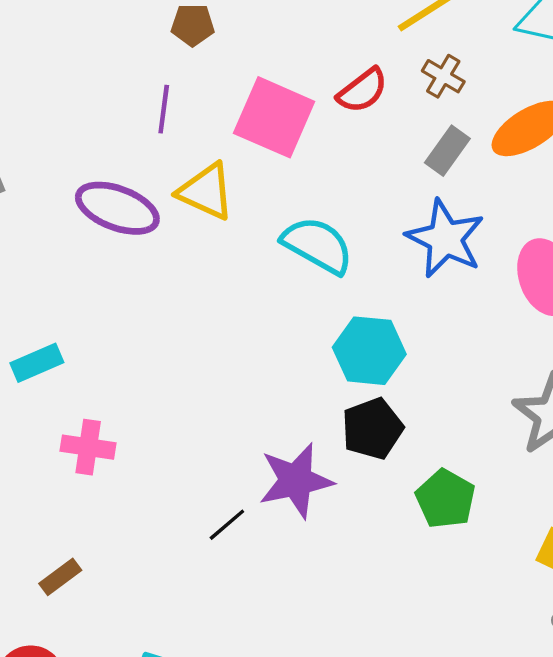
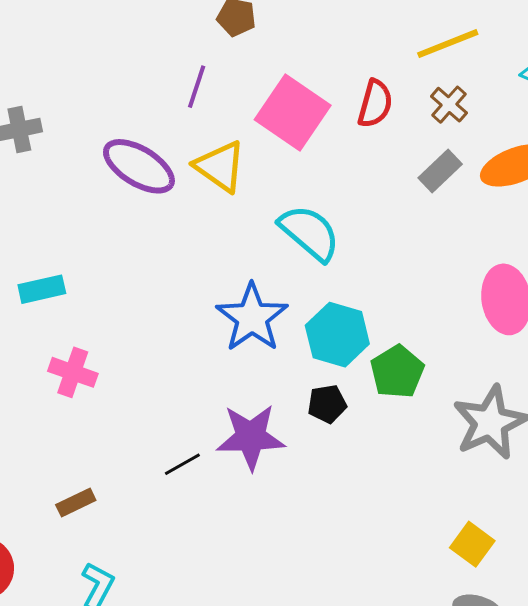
red semicircle: (362, 91) -> (375, 104), turned -48
blue star: (445, 239) -> (252, 318), moved
black pentagon: (372, 429) -> (327, 404), size x0.7
green pentagon: (445, 499) -> (397, 372), moved
brown rectangle: (60, 577) -> (76, 503), moved

